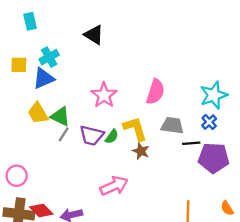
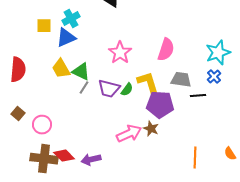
brown star: (141, 151) -> (151, 129), moved
purple pentagon: (214, 158) -> (160, 105), moved

